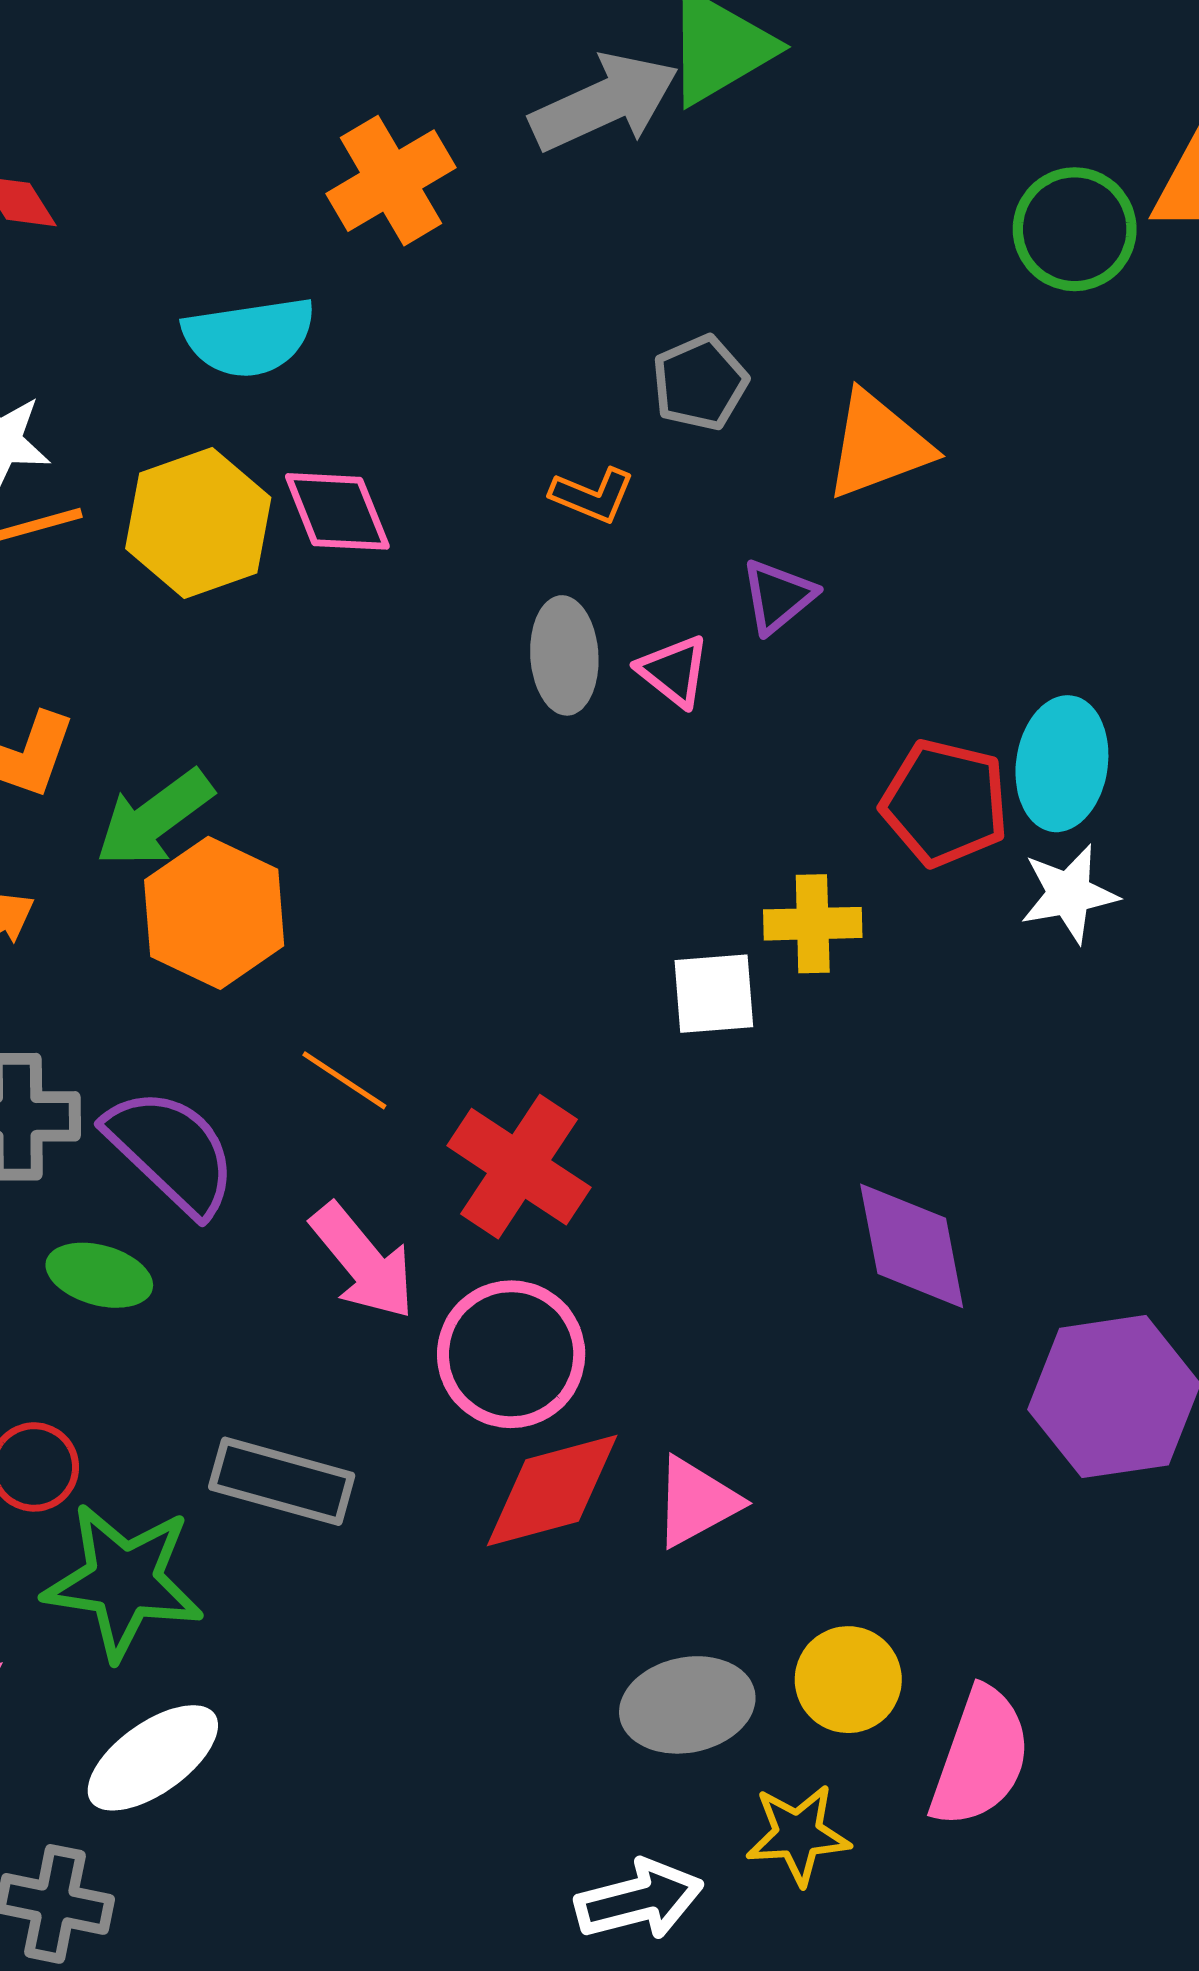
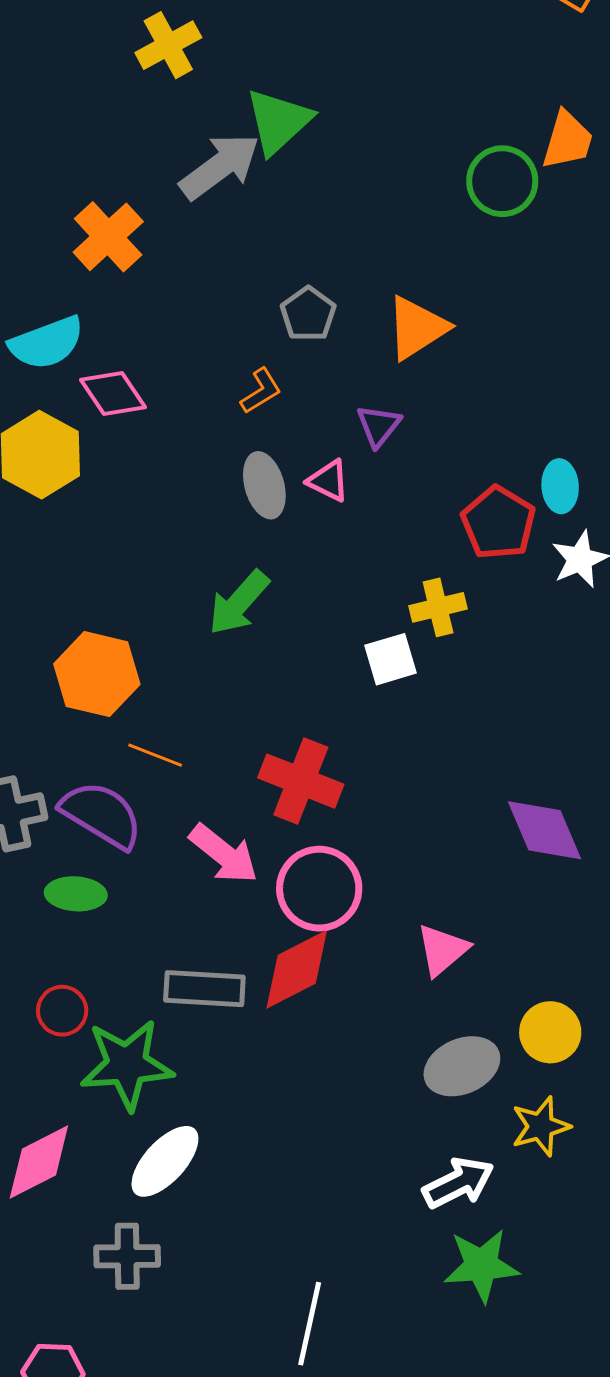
orange L-shape: (593, 495) -> (261, 391), turned -42
pink diamond: (337, 511) -> (113, 394), moved
cyan ellipse: (1062, 764) -> (560, 486), size x0.7
red pentagon: (945, 803) -> (498, 523), turned 30
green arrow: (154, 818) -> (239, 603), moved
orange line: (344, 1080) -> (155, 755), moved
purple diamond: (912, 1246) -> (544, 830), moved
red diamond: (552, 1490) -> (297, 969), moved

